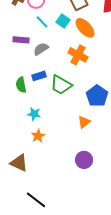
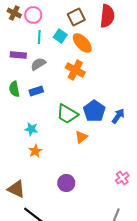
cyan line: (42, 22) -> (39, 37), turned 48
green semicircle: (21, 85) -> (14, 89), moved
green trapezoid: (61, 85) -> (67, 114), moved
purple circle: (84, 160) -> (66, 183), moved
brown triangle: (19, 163) -> (16, 189), moved

